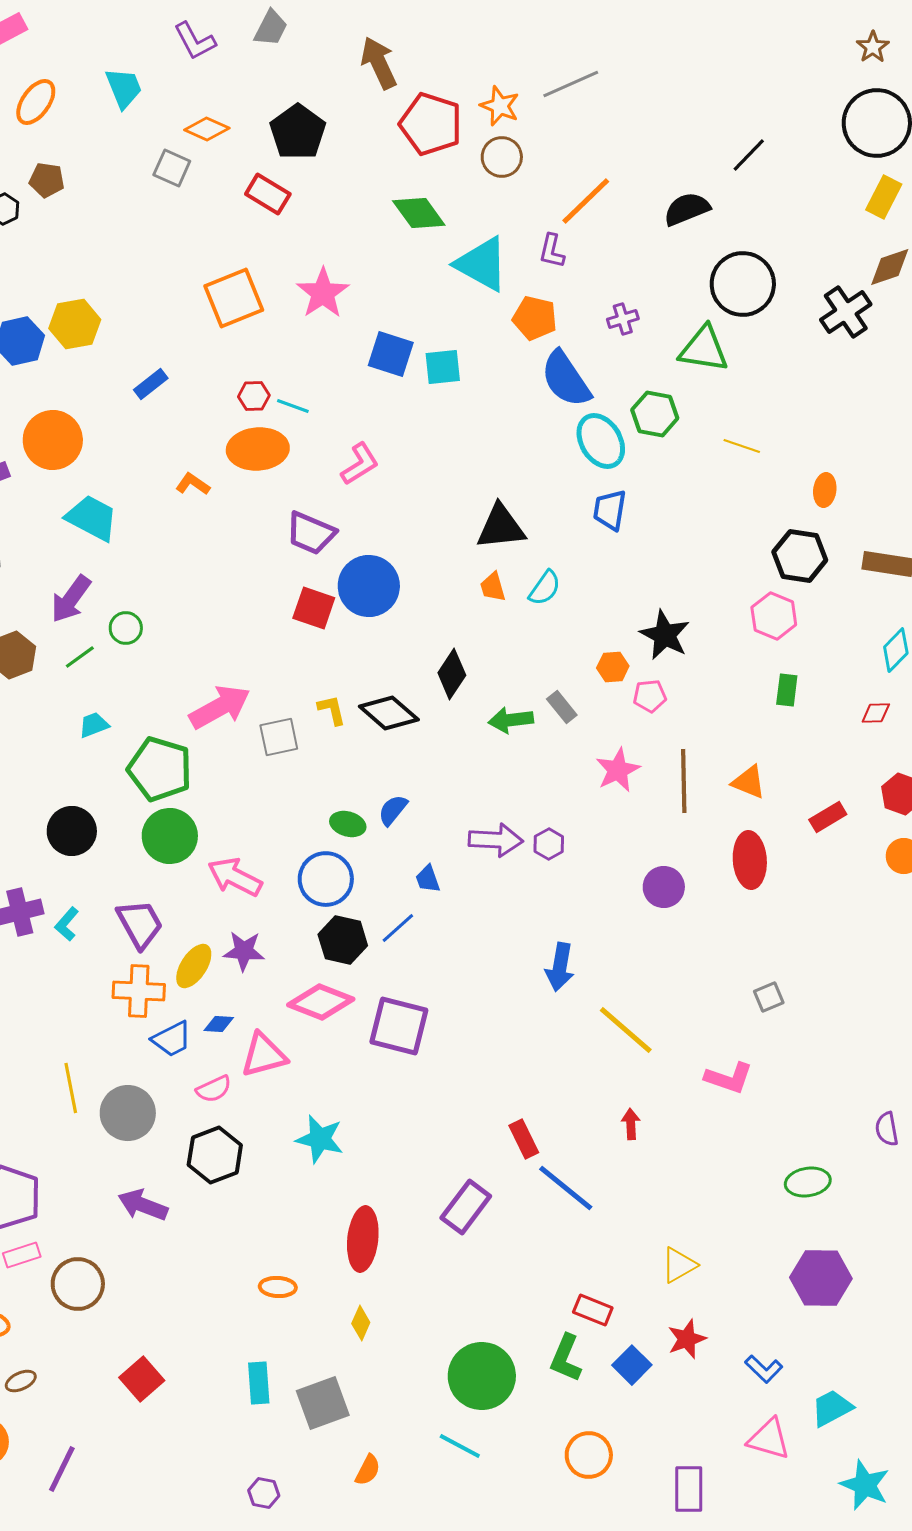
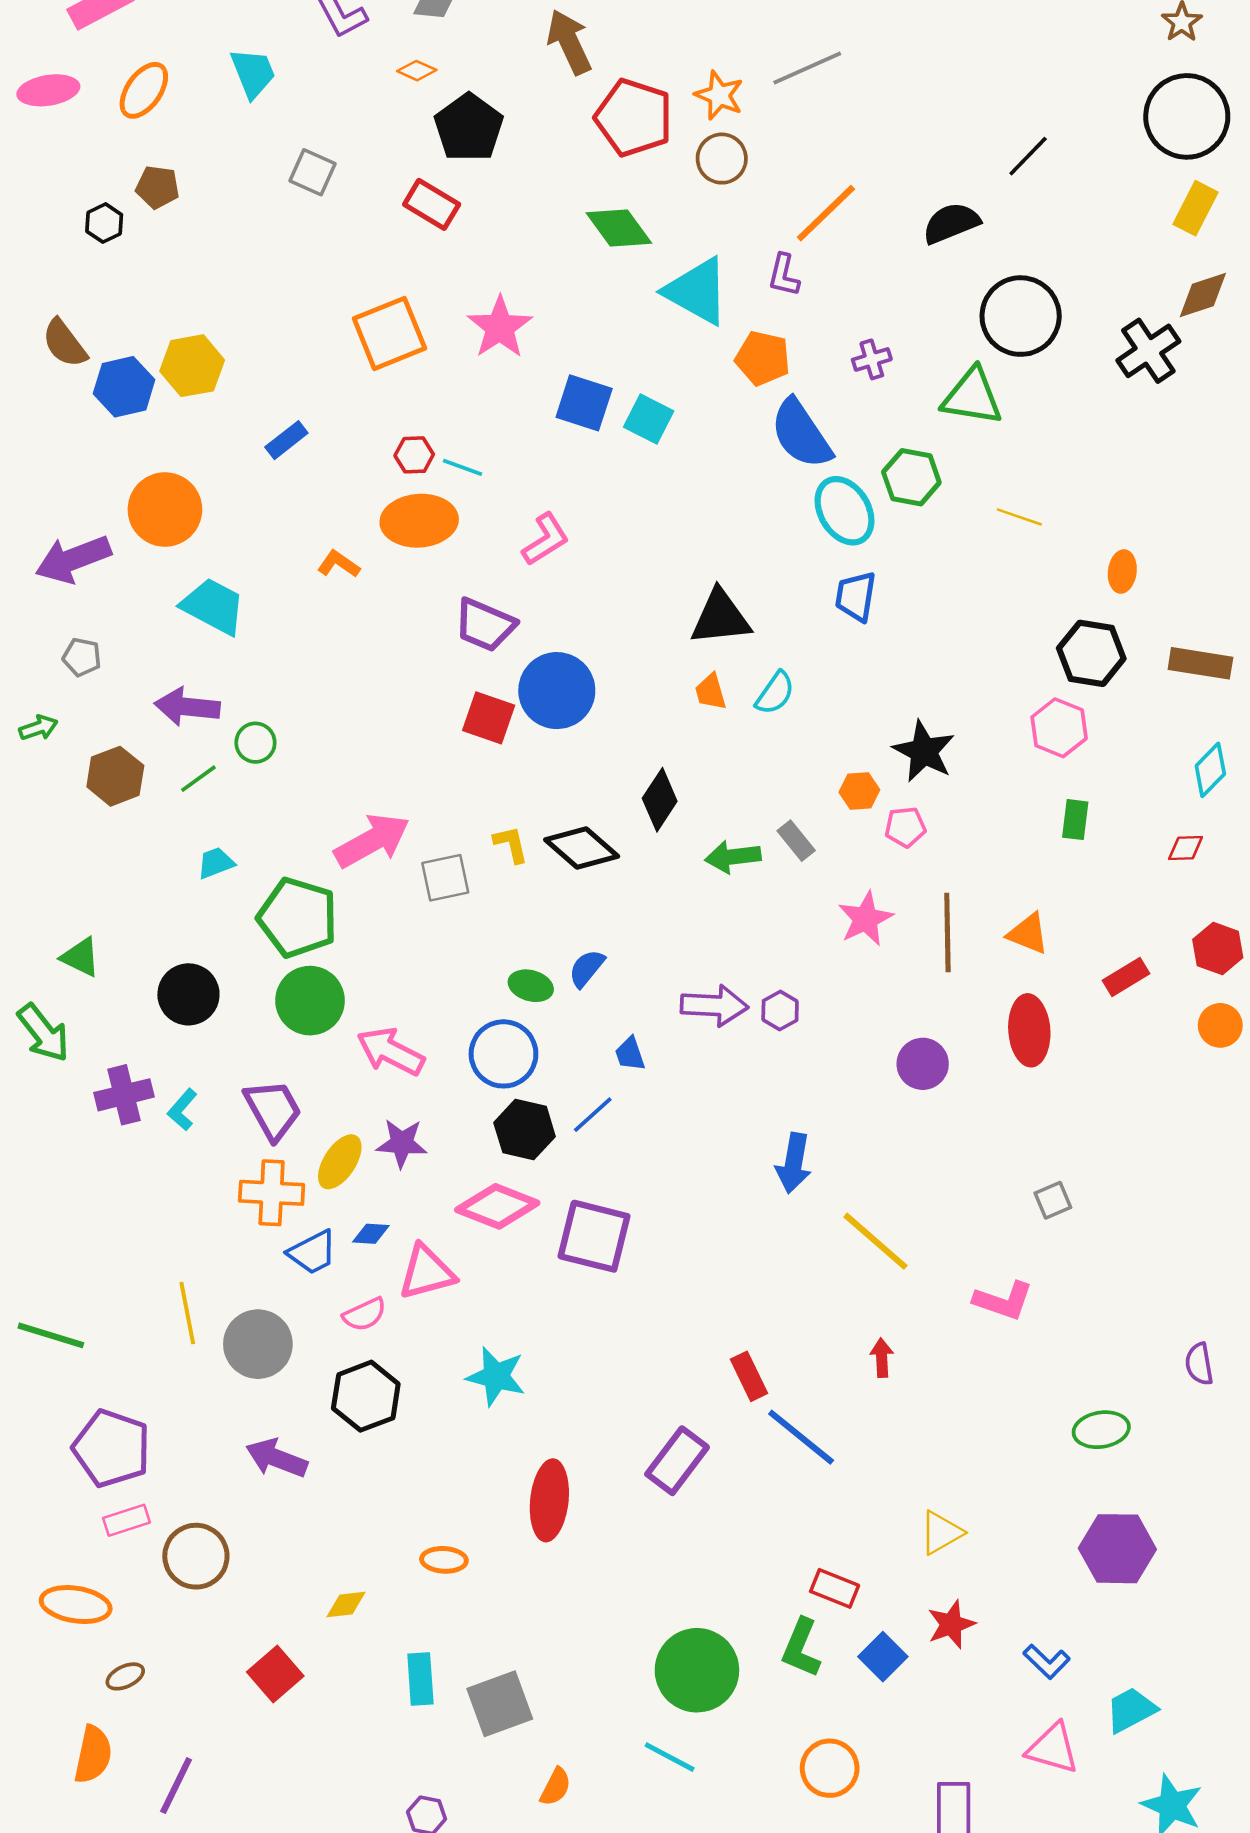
orange diamond: (207, 129) -> (417, 71), moved, size x0.7
cyan square: (443, 367) -> (649, 419), turned 33
purple arrow: (71, 599) -> (187, 707), turned 60
yellow diamond: (361, 1323) -> (346, 1605), moved, turned 60

